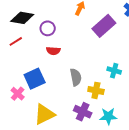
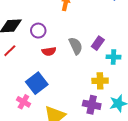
purple rectangle: (104, 26) -> (98, 43), moved, size x0.6
gray semicircle: (76, 77) -> (76, 46), moved

